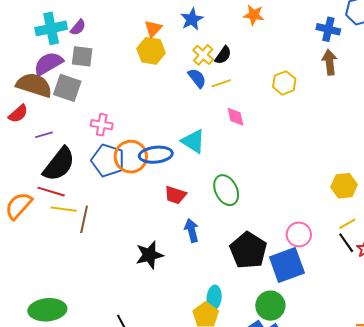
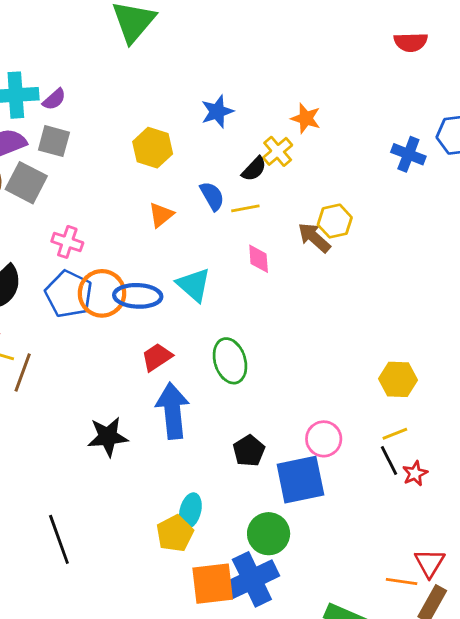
orange triangle: (153, 29) -> (161, 215), moved
yellow cross: (203, 55) -> (278, 151), moved
brown arrow: (330, 62) -> (314, 238), moved, turned -50
red trapezoid: (175, 195) -> (157, 357), turned 120
blue arrow: (192, 230) -> (173, 411), size x1.6
black pentagon: (248, 250) -> (249, 451), size x0.6

